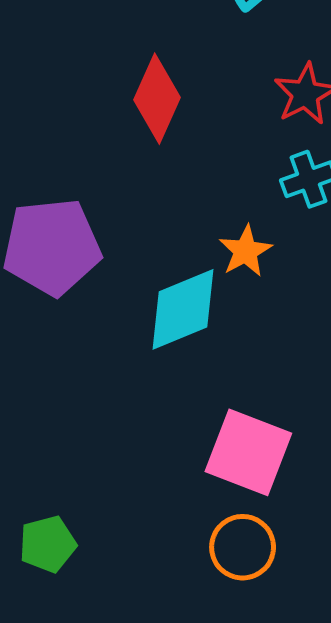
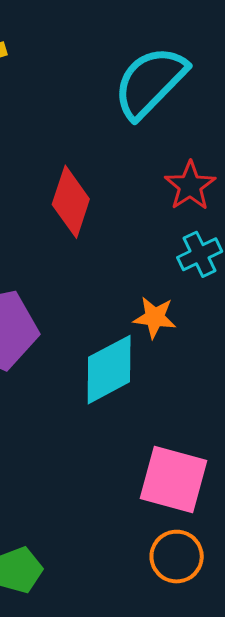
orange star: (245, 251) -> (155, 317), turned -30

